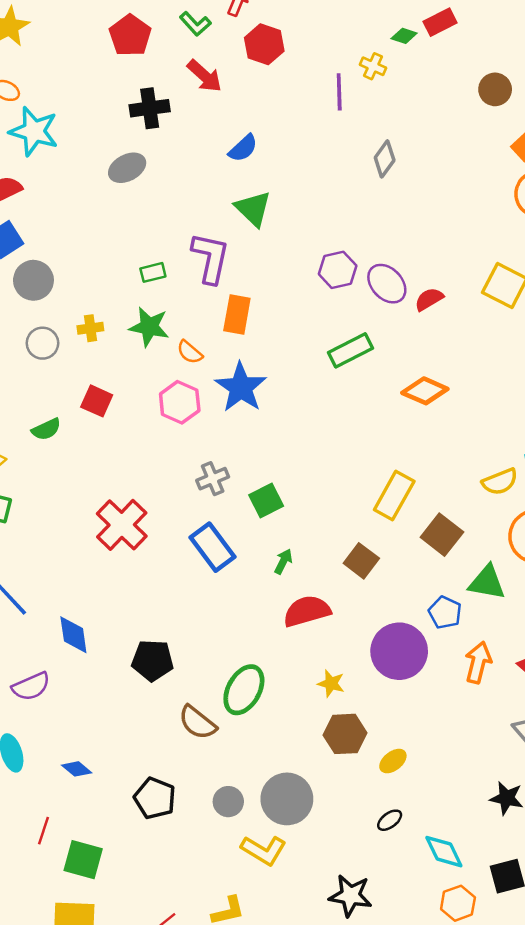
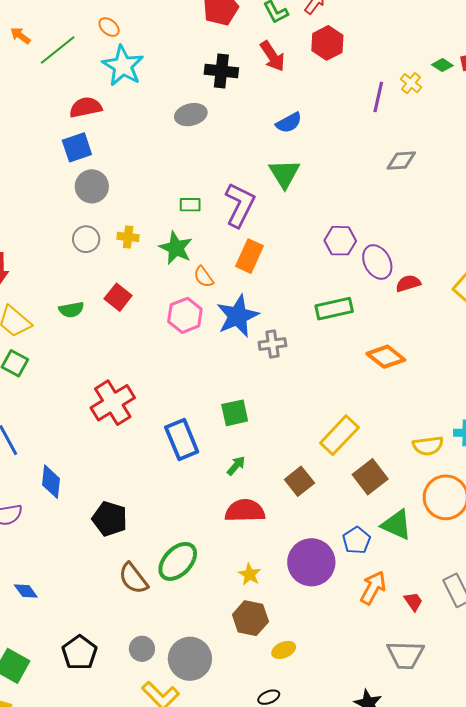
gray diamond: (385, 159) -> (401, 161), turned 36
gray cross: (213, 479) -> (272, 344), moved
black pentagon: (155, 798) -> (79, 653), moved

